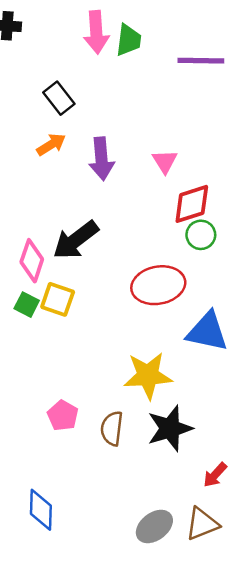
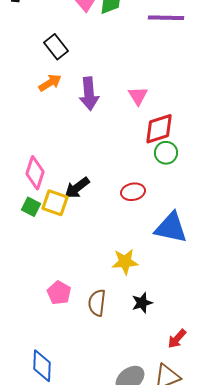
black arrow: (76, 240) -> (77, 188), moved, size x0.7
red ellipse: (158, 285) -> (133, 192), size x0.6
yellow star: (148, 376) -> (125, 262), size x0.7
black star: (170, 428) -> (142, 303), size x0.6

